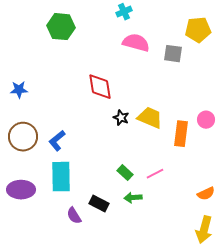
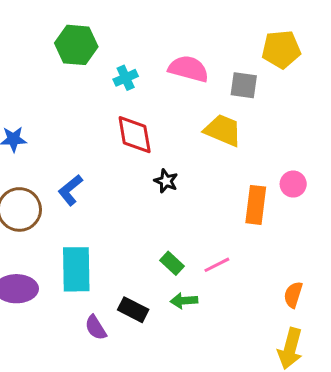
cyan cross: (124, 12) -> (126, 78), moved
yellow trapezoid: (150, 118) -> (223, 130), moved
blue L-shape: (57, 141) -> (70, 190), moved
orange semicircle: (206, 194) -> (293, 295), turned 132

